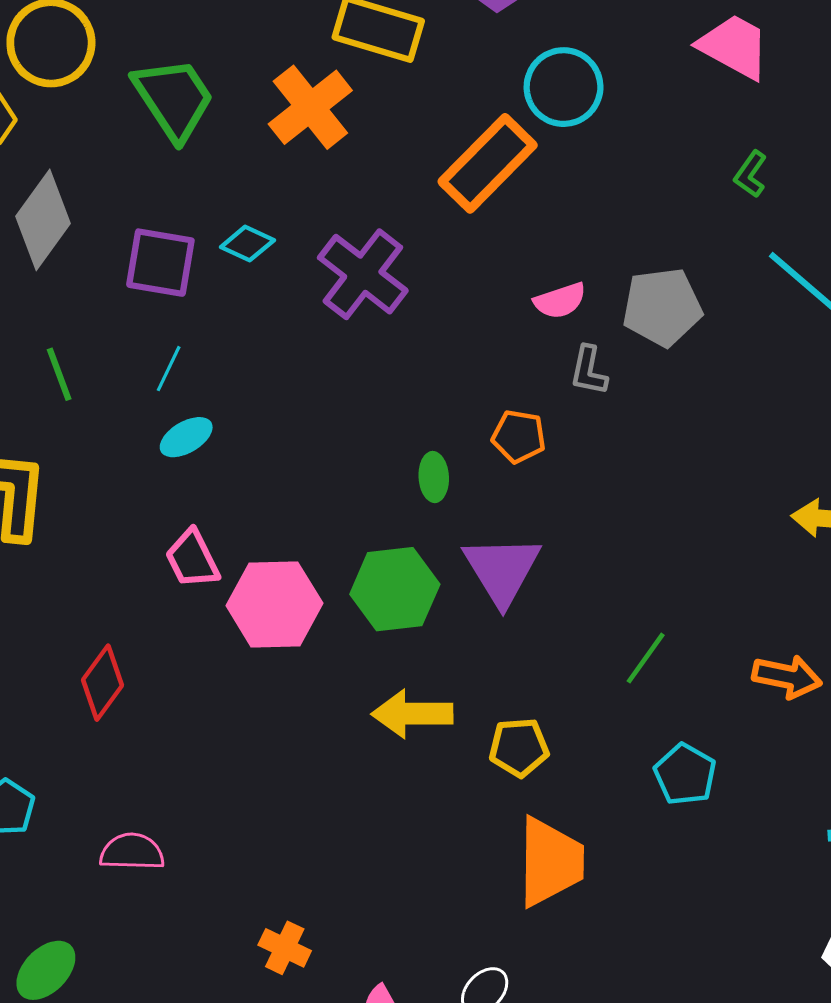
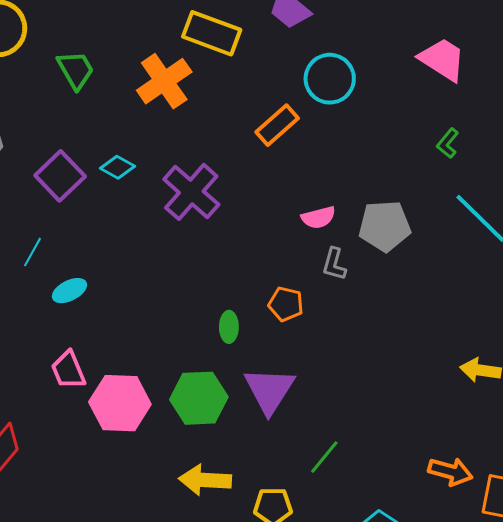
green trapezoid: (174, 99) -> (76, 70), size x0.7
orange rectangle: (488, 163) -> (277, 125), size x0.7
purple square: (160, 263) -> (60, 176), turned 33
cyan line: (169, 369) -> (32, 252), moved
green line: (646, 658) -> (324, 457), moved

